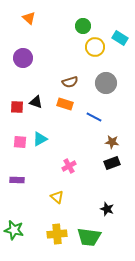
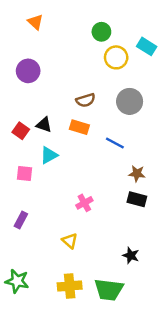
red square: (17, 107) -> (21, 131), turned 32
cyan triangle: (40, 139) -> (49, 155), moved
black rectangle: (112, 163) -> (137, 199), turned 35
purple rectangle: (17, 180) -> (21, 220), turned -64

